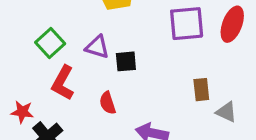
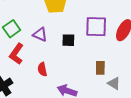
black square: (126, 61) -> (68, 40), moved

